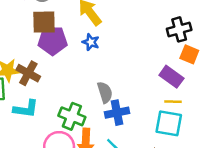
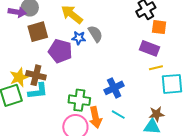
purple pentagon: (53, 41) -> (60, 51), moved, turned 30
gray semicircle: (105, 92) -> (95, 34), moved
cyan L-shape: (26, 109) -> (38, 91), moved
cyan square: (169, 123) -> (172, 84), moved

